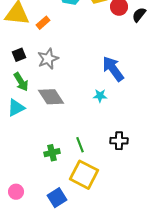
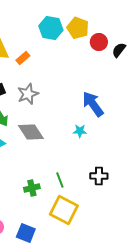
blue square: (57, 198) -> (26, 233), moved, turned -36

